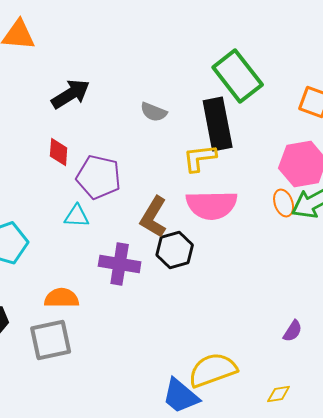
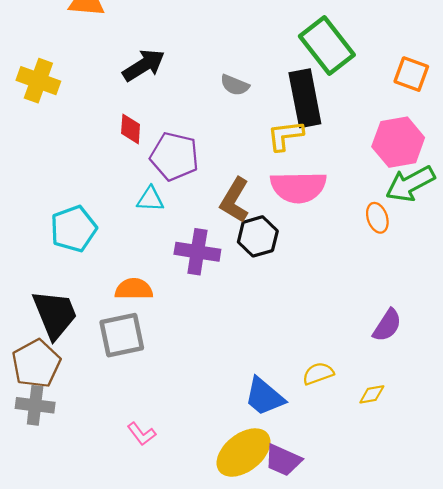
orange ellipse: (284, 203) -> (377, 218), moved
purple semicircle: (293, 331) -> (387, 325), size x1.4
yellow semicircle: (213, 370) -> (318, 374), moved, size x0.6

